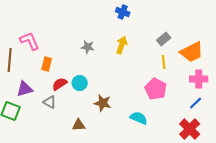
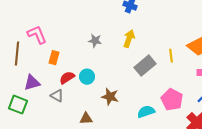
gray rectangle: (164, 39) -> (145, 66), moved, size x1.5
pink pentagon: (156, 89) -> (172, 100), moved
cyan semicircle: (139, 118) -> (146, 112), turned -42

